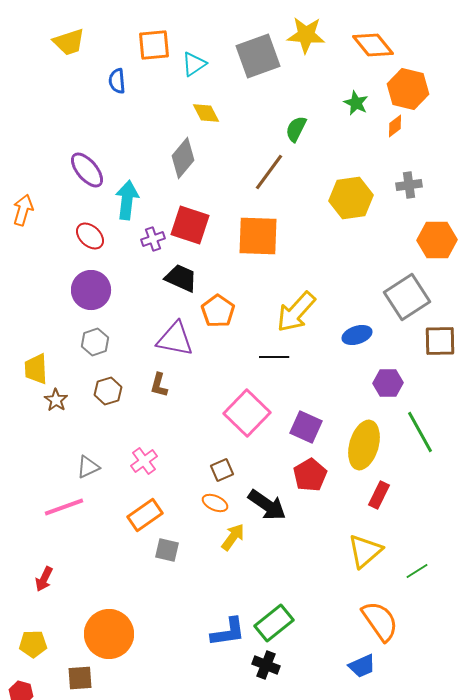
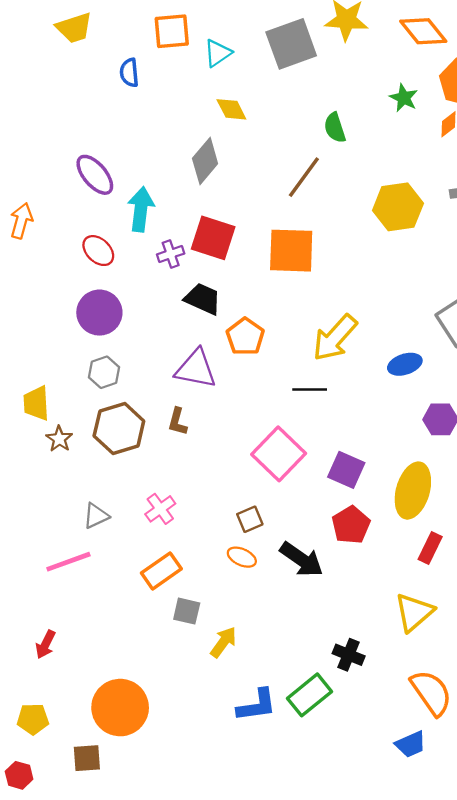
green semicircle: (296, 129) -> (335, 128), turned -44
brown hexagon: (108, 391) -> (119, 429), size x1.6
yellow arrow: (233, 537) -> (223, 642), moved
black cross: (266, 665) -> (349, 655), moved

